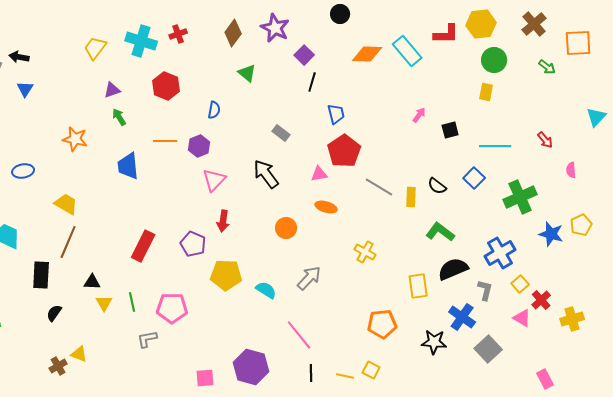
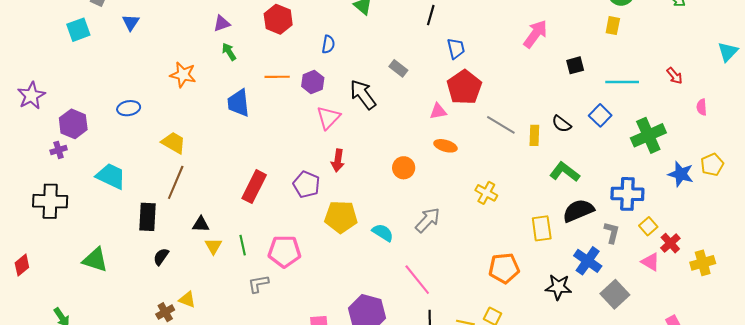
pink arrow: (419, 115) -> (535, 34), moved, size x1.8
black arrow: (266, 174) -> (363, 95), moved
blue cross: (500, 253) -> (627, 194), turned 32

